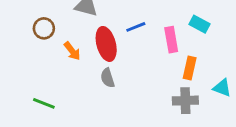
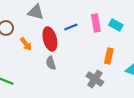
pink rectangle: (171, 40) -> (96, 23), moved
gray cross: (185, 101) -> (95, 79), moved, turned 36

